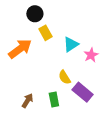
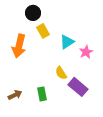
orange arrow: (20, 49) -> (19, 46), turned 140
green rectangle: (54, 100) -> (42, 94), moved
brown arrow: (28, 101) -> (15, 95), moved, turned 32

